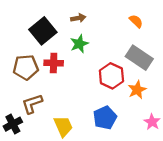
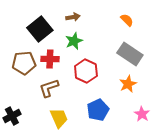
red hexagon: (111, 76) -> (86, 71), moved
brown L-shape: (32, 104) -> (49, 88), moved

